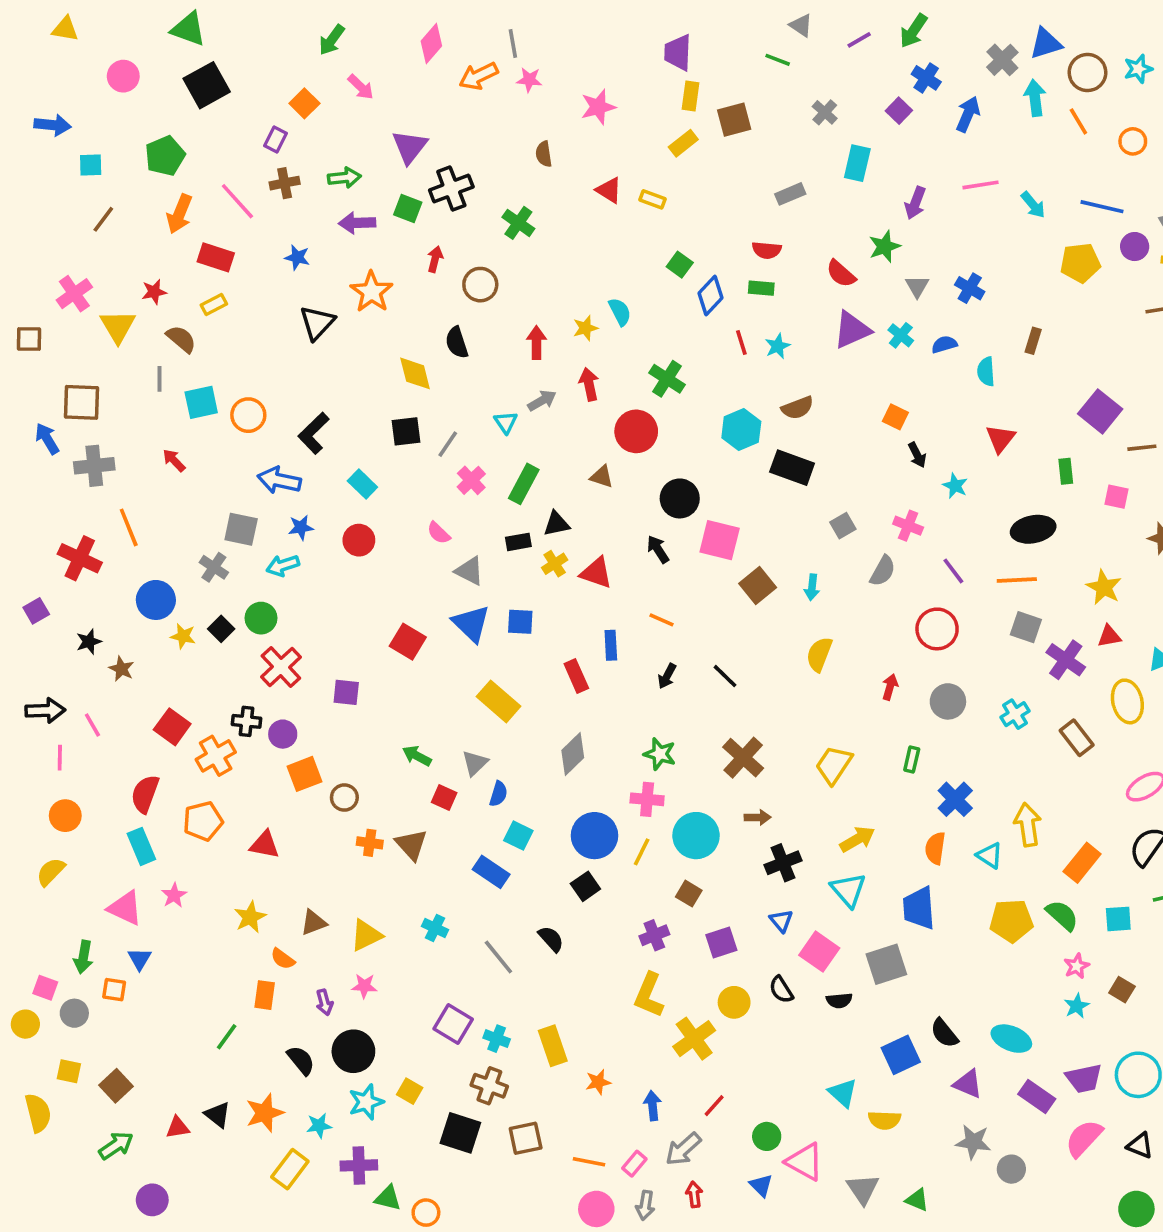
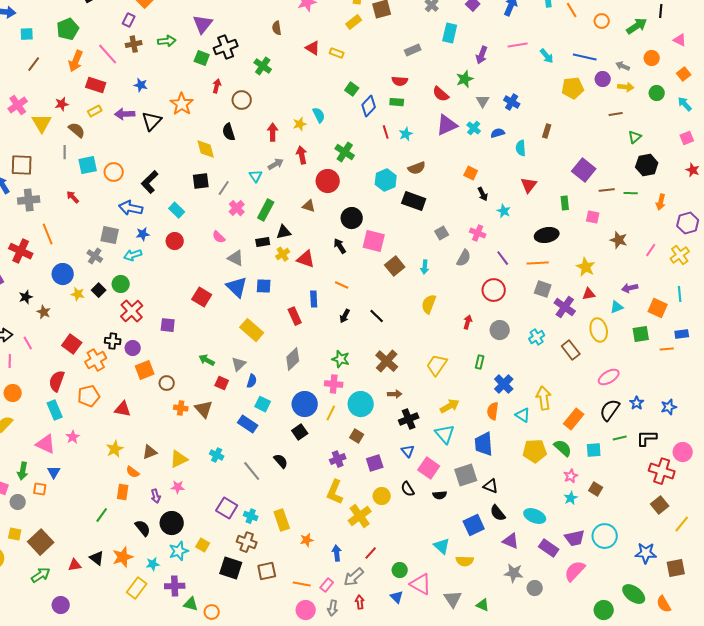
purple arrow: (357, 223) -> (125, 114), moved
brown square: (116, 1086) -> (41, 542), size x1.4
black triangle: (1140, 1146) -> (491, 486), moved

